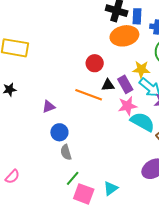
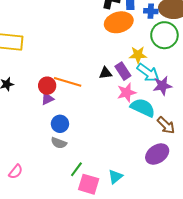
red circle: (95, 63) -> (47, 86), moved
orange line: (89, 95) -> (68, 82), moved
gray semicircle: (66, 152) -> (59, 143), moved, turned -49

